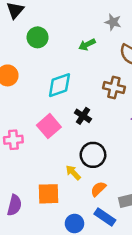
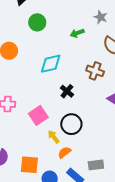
pink square: (49, 126) -> (38, 115), moved
orange semicircle: (98, 189) -> (64, 152), moved
orange square: (49, 194) -> (29, 165), moved

